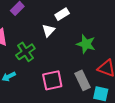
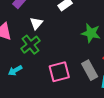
white triangle: (49, 30) -> (36, 23), moved

